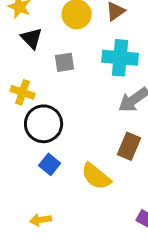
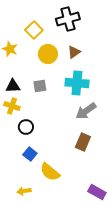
black triangle: (32, 38) -> (13, 86), moved, turned -49
black circle: (44, 124) -> (26, 127), size x0.6
yellow semicircle: (96, 176) -> (50, 172), moved

